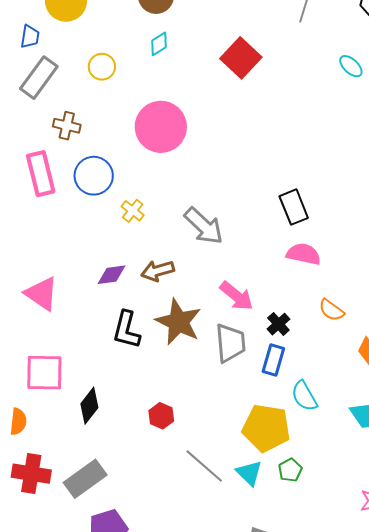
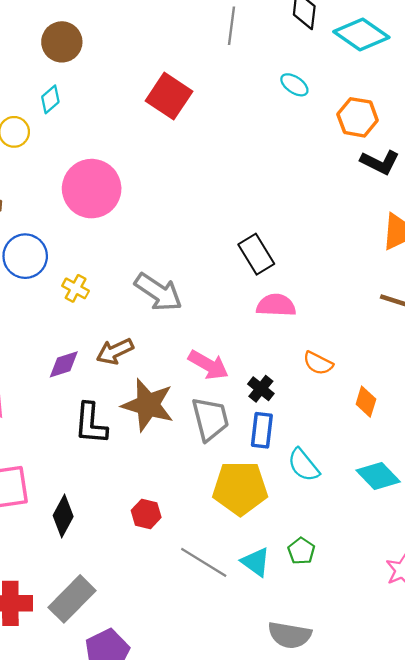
cyan diamond: (159, 44) -> (50, 99), moved
yellow pentagon: (266, 428) -> (240, 488), moved

